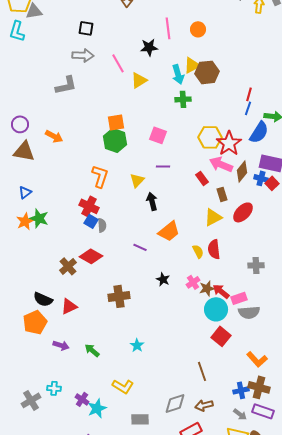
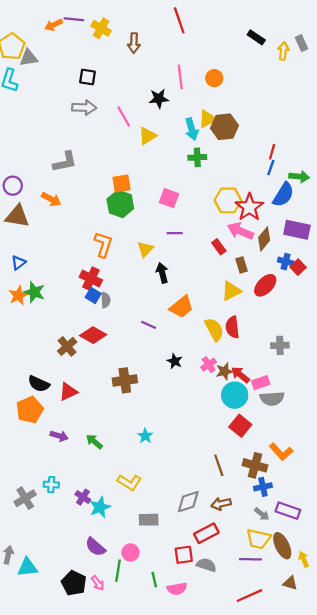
gray L-shape: (66, 85) -> (65, 162), moved
blue cross: (261, 178) -> (286, 262), moved
red square: (272, 183) -> (298, 267), moved
yellow semicircle: (198, 251) -> (214, 329), size x1.5
brown cross: (259, 387) -> (255, 465), moved

